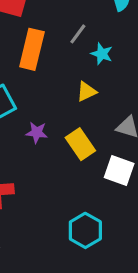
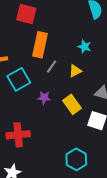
gray line: (78, 34) -> (52, 67), moved

